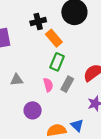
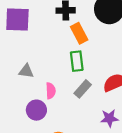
green rectangle: (57, 62) -> (77, 61), turned -42
pink semicircle: (48, 85) -> (51, 91), moved

